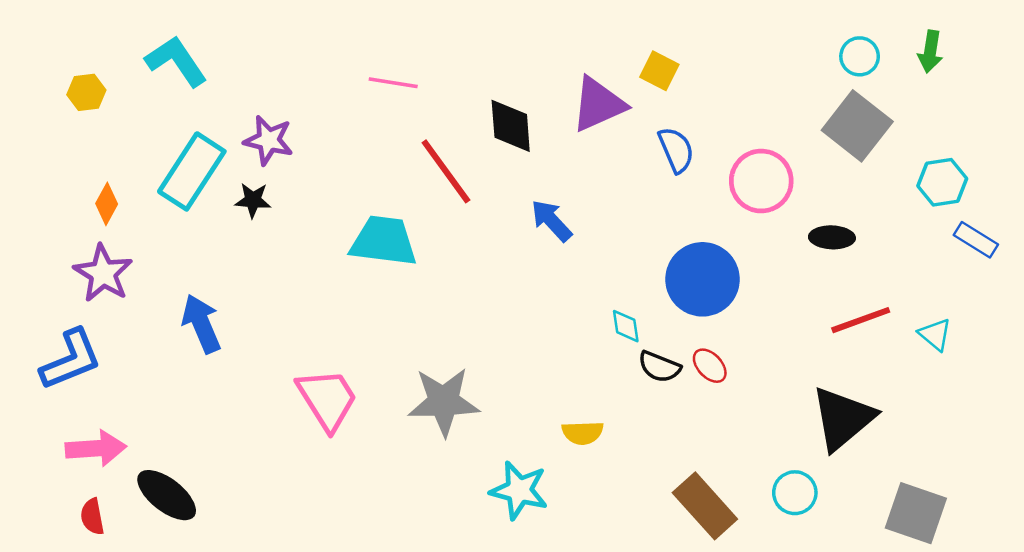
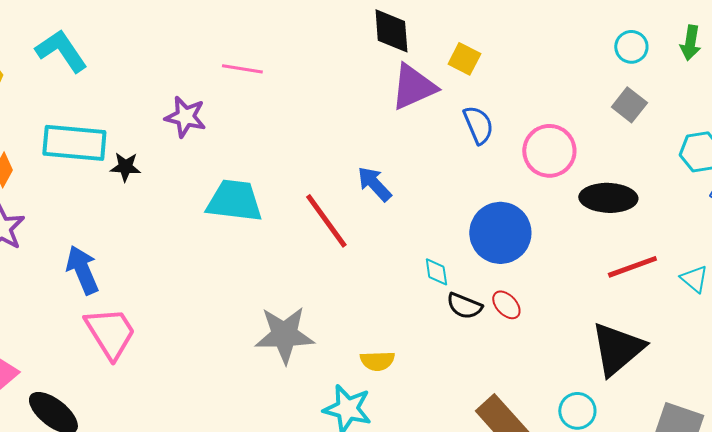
black diamond: (511, 126) -> (391, 31), moved
gray square: (857, 126) -> (629, 105), size x0.6
purple star: (269, 140) -> (185, 117), moved
cyan rectangle: (192, 171) -> (74, 143), turned 62
red line: (446, 171) -> (326, 221), moved
black ellipse: (832, 237) -> (608, 198), size x1.5
pink trapezoid: (327, 399) -> (110, 333), moved
yellow semicircle: (583, 433) -> (377, 361), moved

